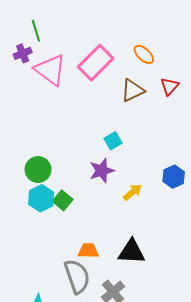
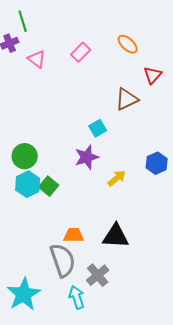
pink rectangle: (96, 63) -> (81, 52), size x0.6
pink triangle: (50, 70) -> (37, 59), size x0.6
brown triangle: (133, 90) -> (127, 99), moved

